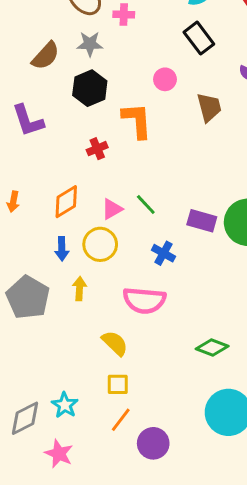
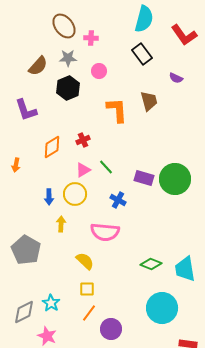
pink circle: (165, 79) -> (99, 71), moved
orange L-shape: (137, 121) -> (117, 110), moved
red cross: (97, 149) -> (83, 140), moved
orange diamond: (66, 202) -> (52, 147), moved
gray pentagon: (28, 297) -> (26, 250), moved

